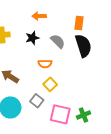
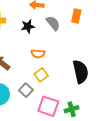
gray semicircle: (58, 41) -> (53, 23), moved
black semicircle: (83, 46) -> (81, 72), moved

